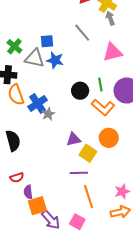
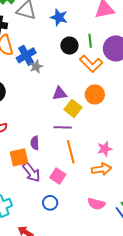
blue star: (55, 60) -> (59, 17), moved
purple semicircle: (28, 192) -> (35, 143), moved

